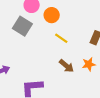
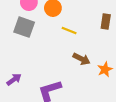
orange star: (89, 64) -> (105, 69), moved

